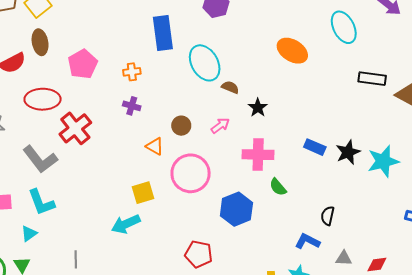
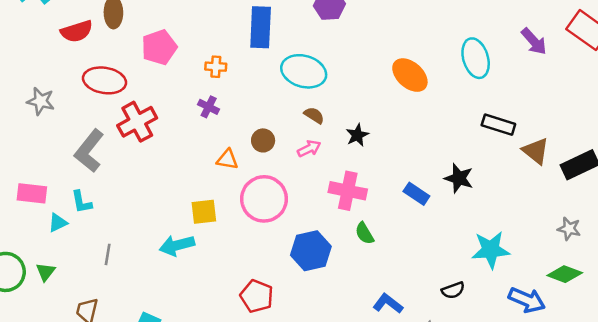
cyan ellipse: (205, 63) -> (304, 71), turned -54
brown semicircle: (230, 87) -> (314, 115), moved
orange triangle: (155, 146) -> (227, 159), turned -30
black star: (348, 152) -> (459, 178), moved, turned 30
gray L-shape: (40, 159) -> (89, 151), turned 66
cyan star: (383, 161) -> (491, 250), moved
cyan L-shape: (41, 202) -> (81, 202), size x0.7
black semicircle: (328, 216) -> (453, 290), moved, turned -132
cyan triangle: (29, 234) -> (58, 223), moved
gray line: (76, 259) -> (108, 254), moved

